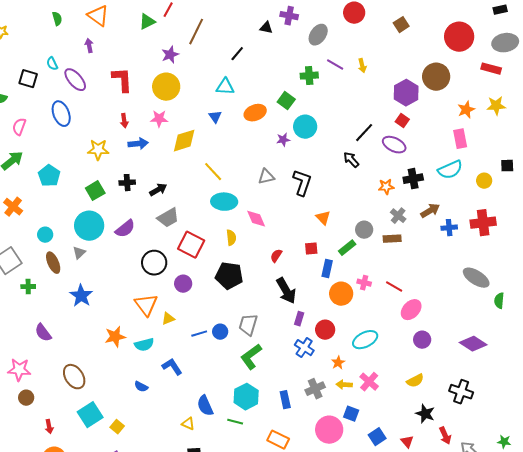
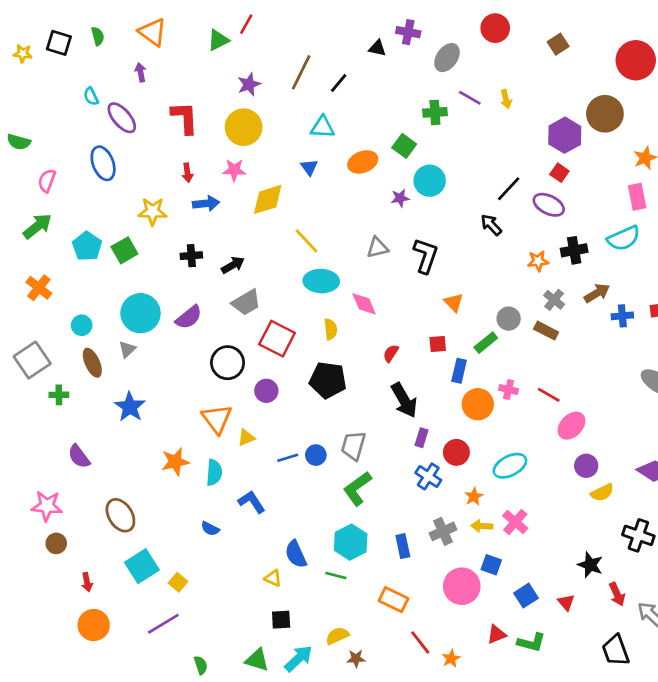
brown line: (196, 32) -> (301, 72), moved
black square: (28, 79) -> (59, 43), moved
green square: (95, 191) -> (124, 250), moved
brown rectangle: (392, 239) -> (546, 331), turned 30
cyan semicircle: (144, 345) -> (214, 472), turned -72
yellow semicircle: (415, 381) -> (602, 493), moved

